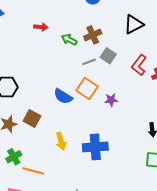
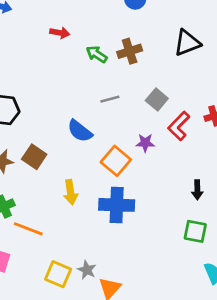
gray square: (108, 56) -> (157, 99), moved
gray line: (89, 62) -> (110, 99), moved
red L-shape: (139, 65) -> (179, 126), moved
orange square: (87, 88) -> (116, 161), moved

